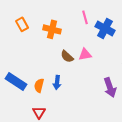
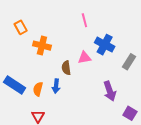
blue cross: (105, 28) -> (105, 45), moved
orange cross: (52, 29) -> (42, 46), moved
brown semicircle: (67, 56) -> (66, 68), moved, turned 40

